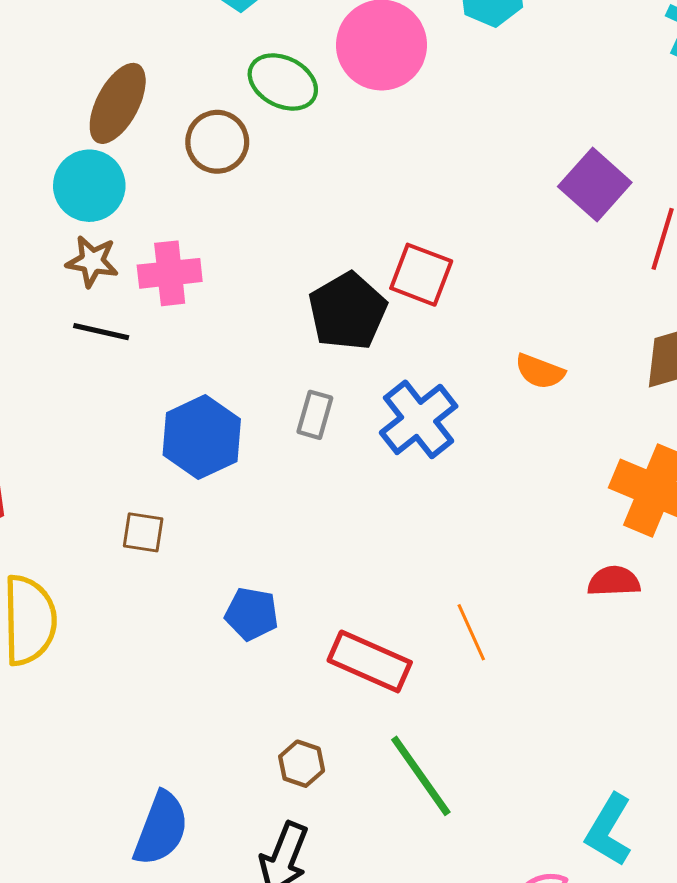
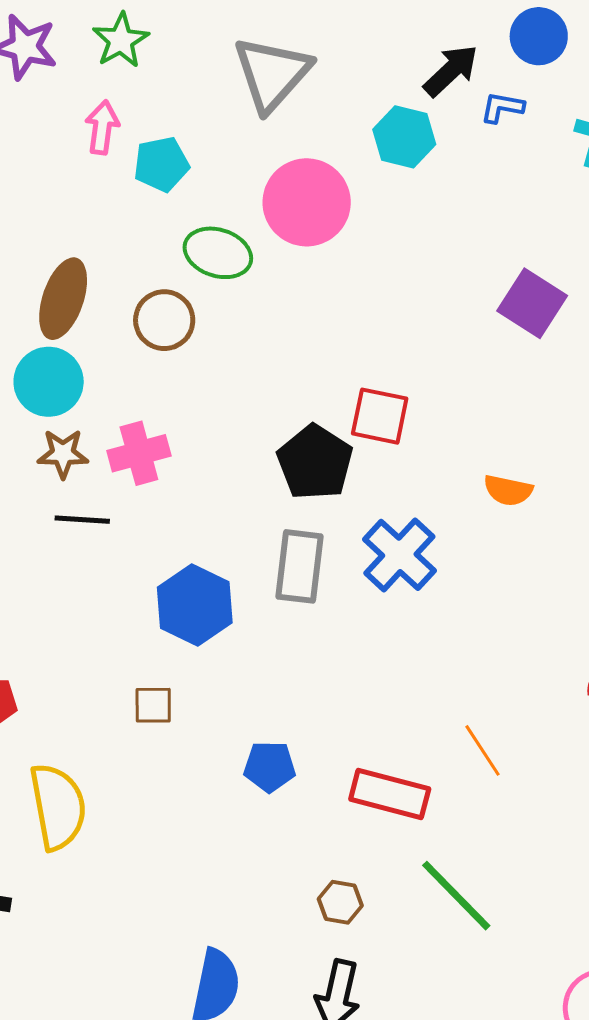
gray rectangle: (315, 415) -> (300, 566), size x1.6

